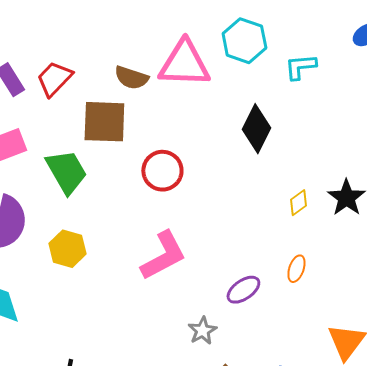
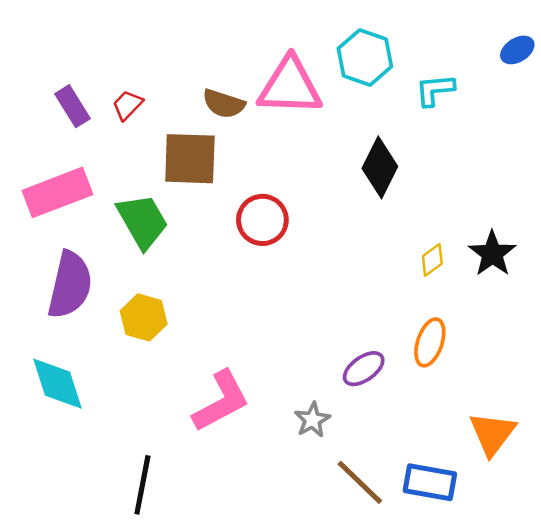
red trapezoid: (54, 79) -> (127, 105), size x0.7
pink L-shape: (163, 256) -> (221, 401), moved
orange ellipse: (296, 269) -> (430, 342), size x1.4

